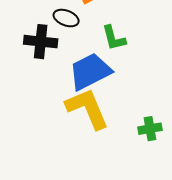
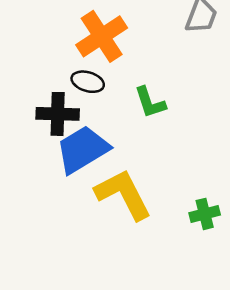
blue trapezoid: (90, 72) -> (83, 149), moved

